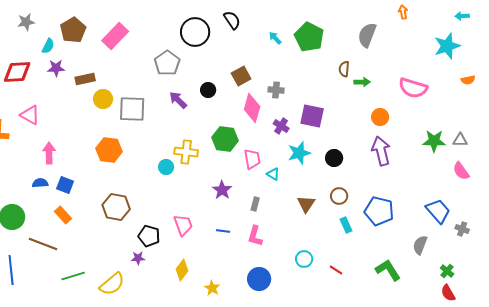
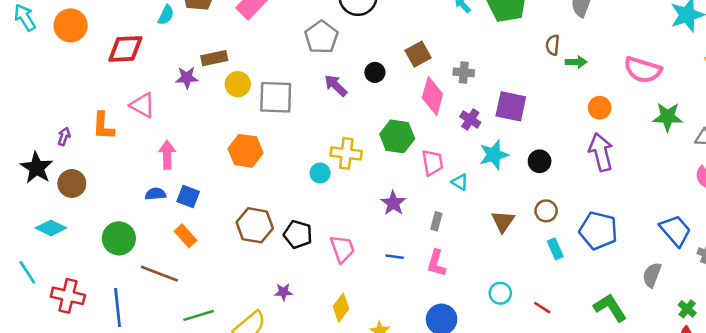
purple star: (56, 68) -> (187, 78), moved
green star: (434, 141) -> (668, 117), moved
black pentagon: (149, 236) -> (298, 234), moved

